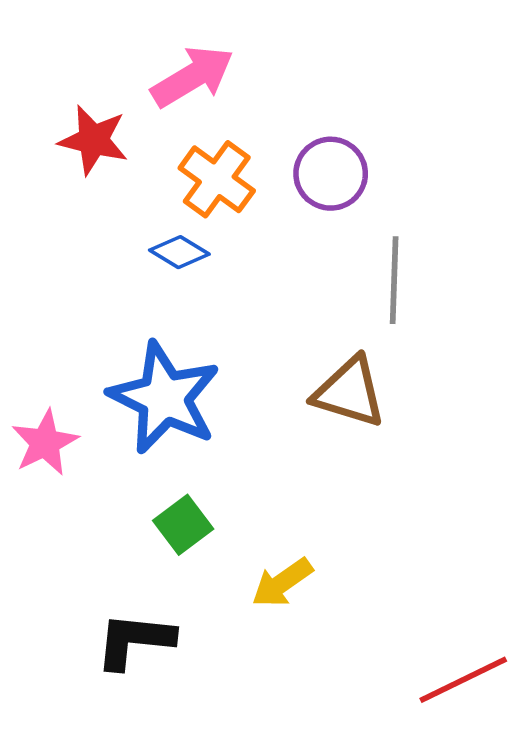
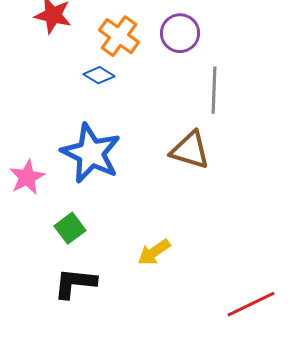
green square: (183, 525) -> (70, 228), moved

